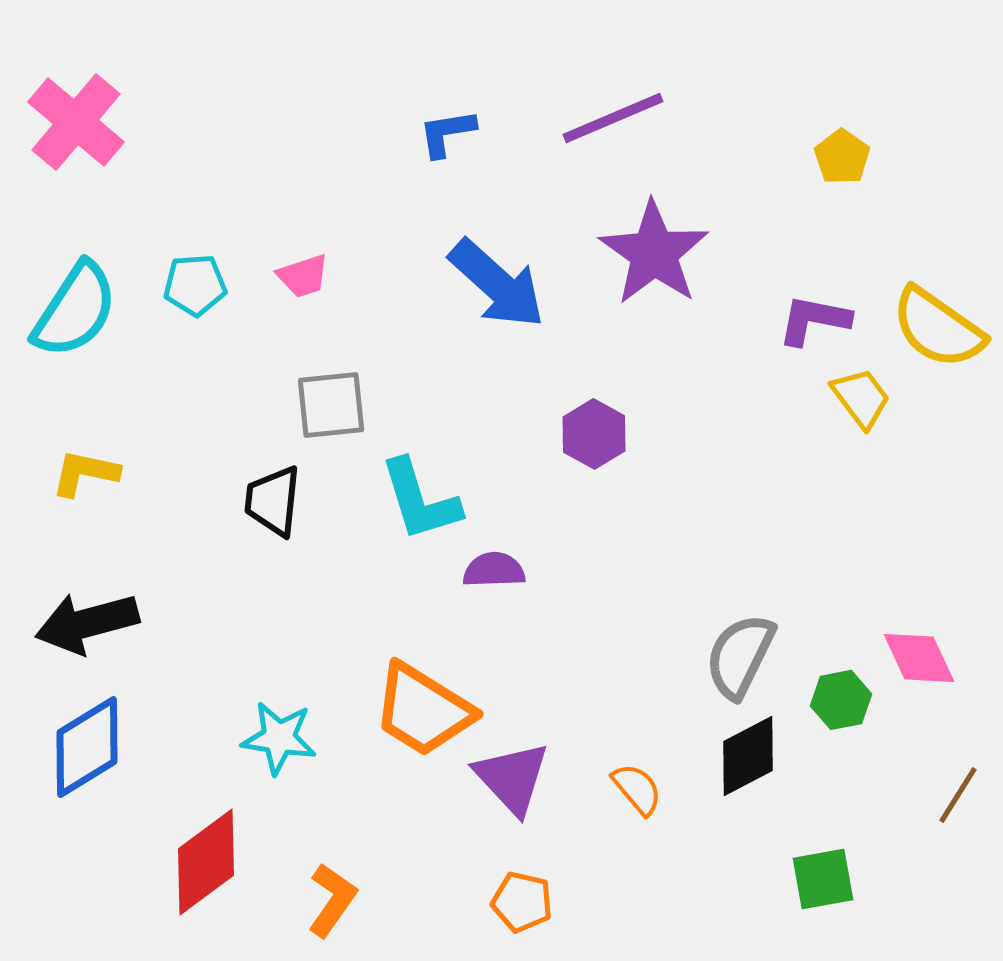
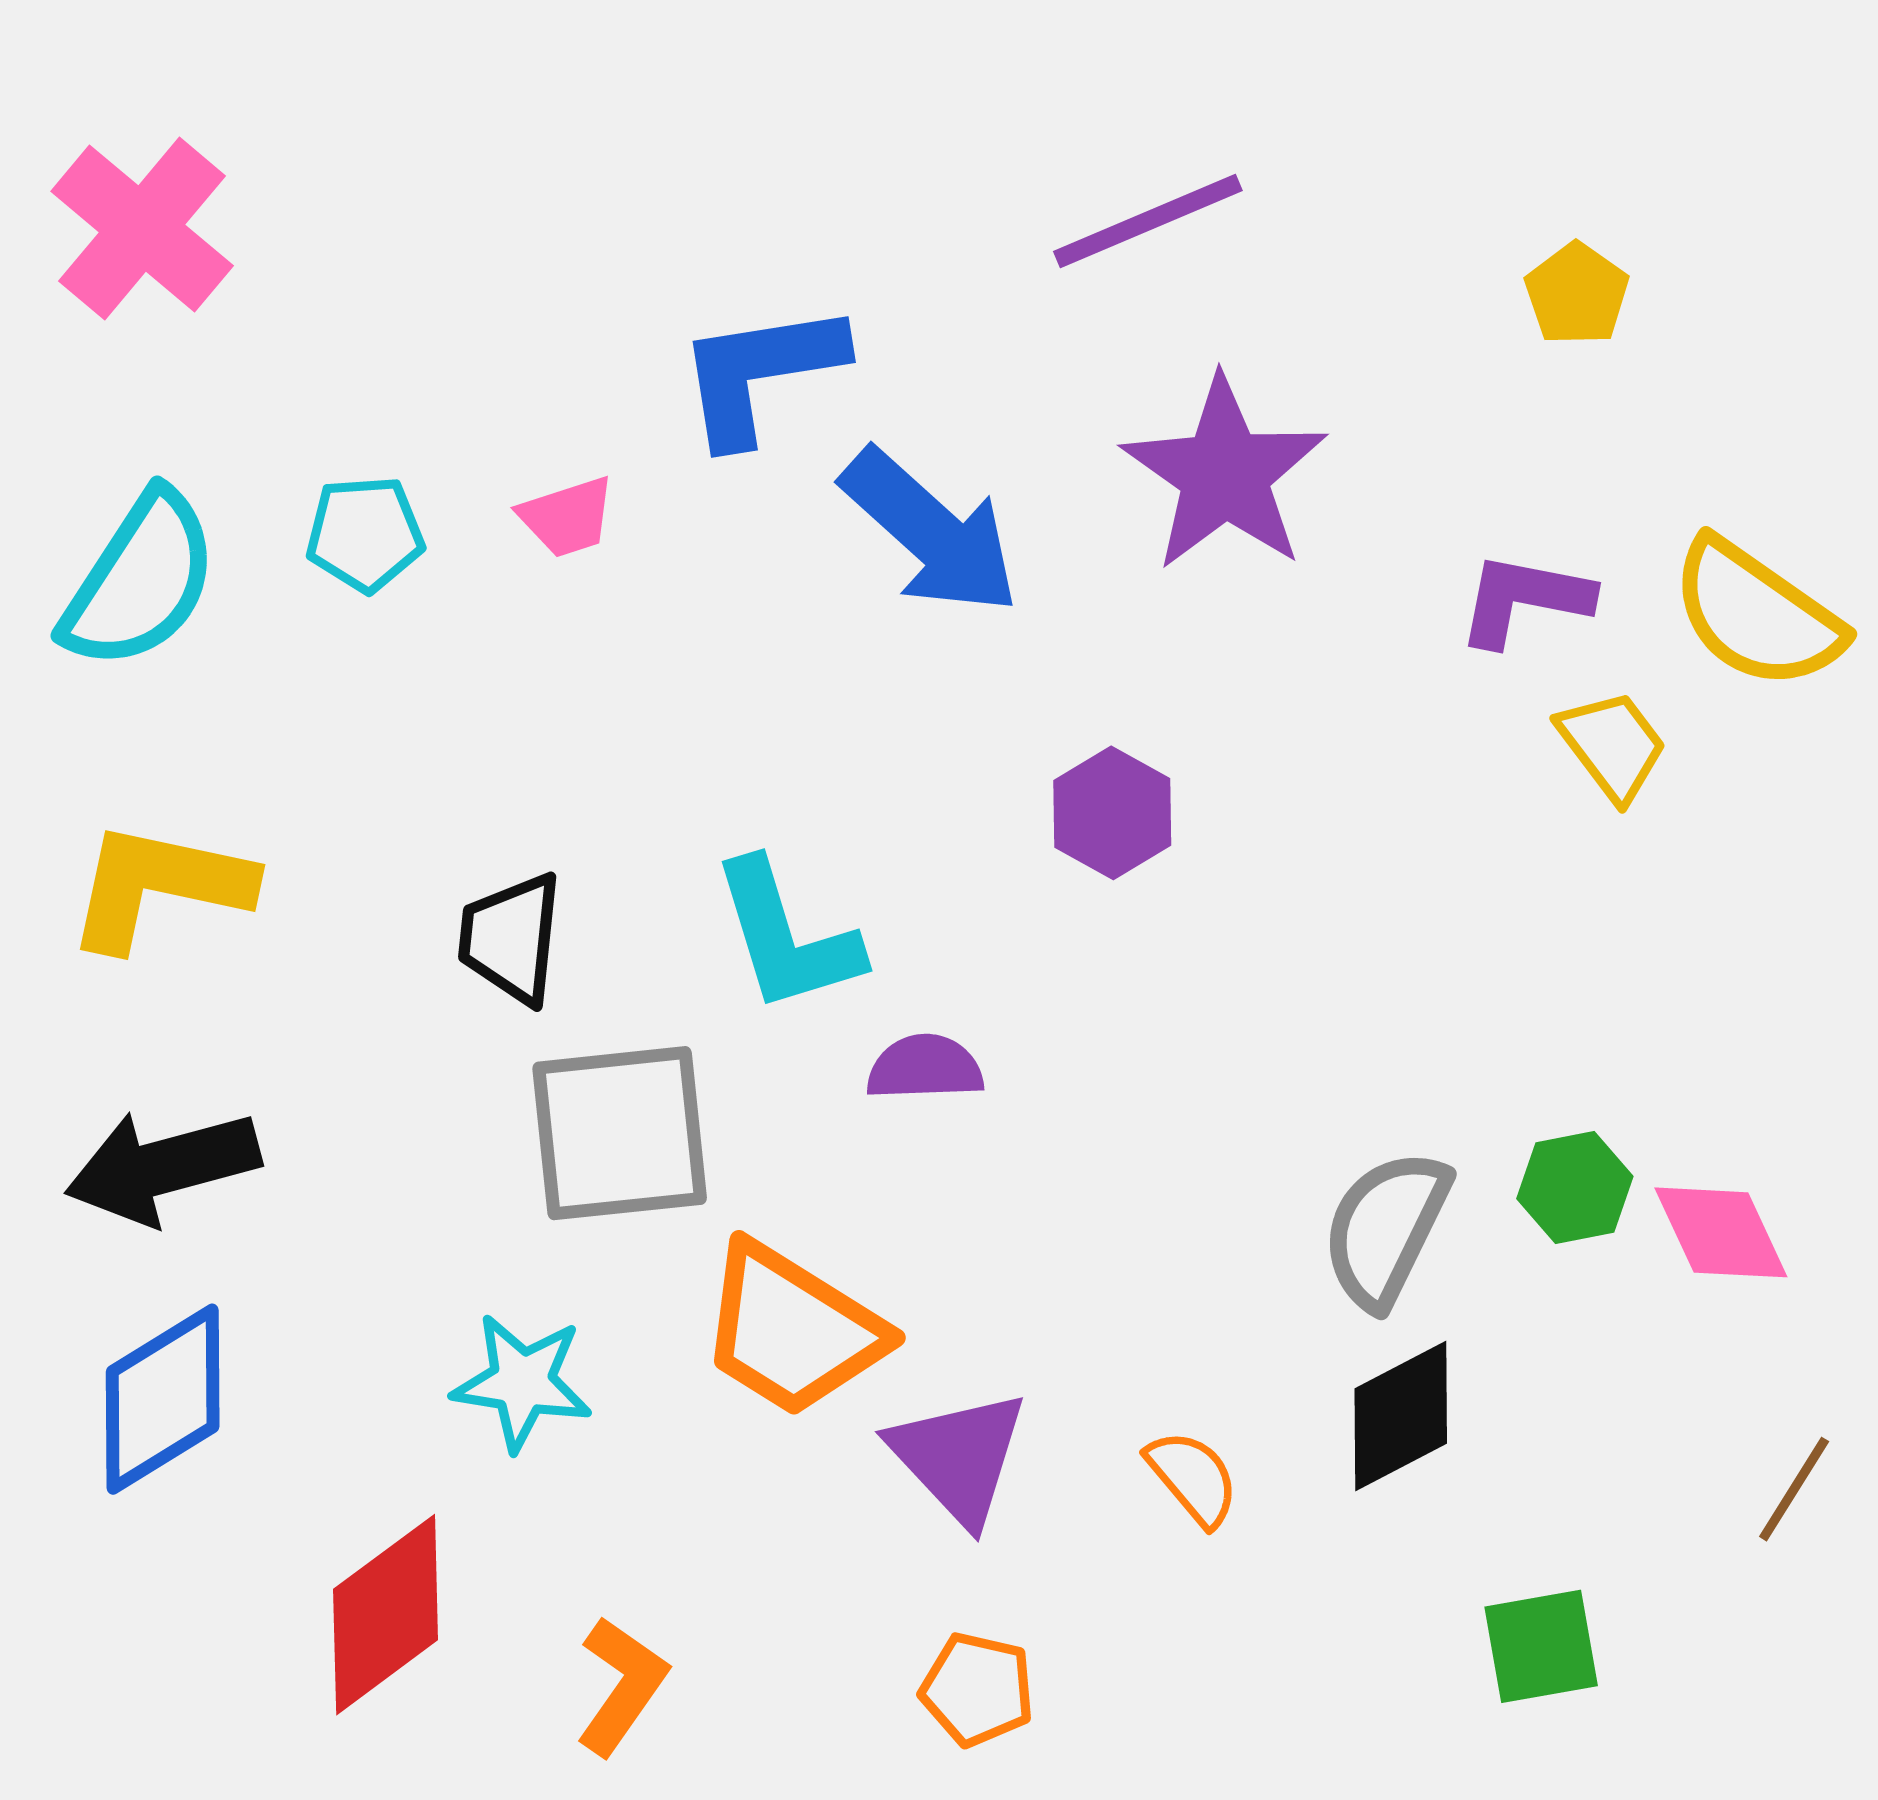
blue L-shape: (447, 133) -> (760, 373), moved, size x1.6
gray square: (331, 405) -> (620, 1133), moved, size x1.4
yellow L-shape: (85, 473) -> (159, 886), size x1.5
green hexagon: (841, 700) -> (1575, 1187), moved

